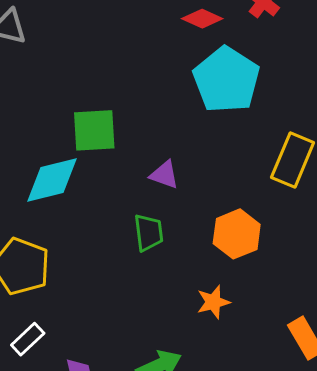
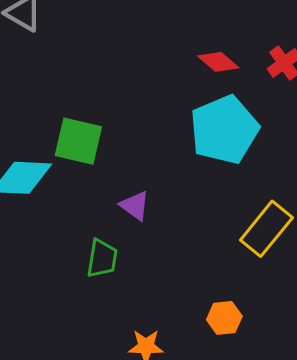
orange hexagon: (237, 234) -> (224, 318), moved, size x0.7

